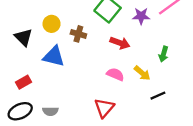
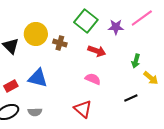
yellow circle: (52, 24) -> (36, 34), size x1.5
blue triangle: (54, 56) -> (38, 78), moved
yellow arrow: (142, 73) -> (151, 78), moved
red triangle: (104, 108) -> (83, 109), turned -30

